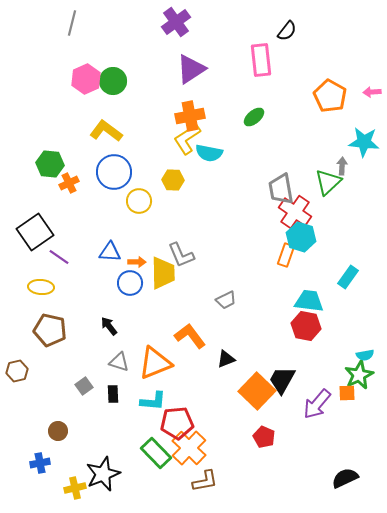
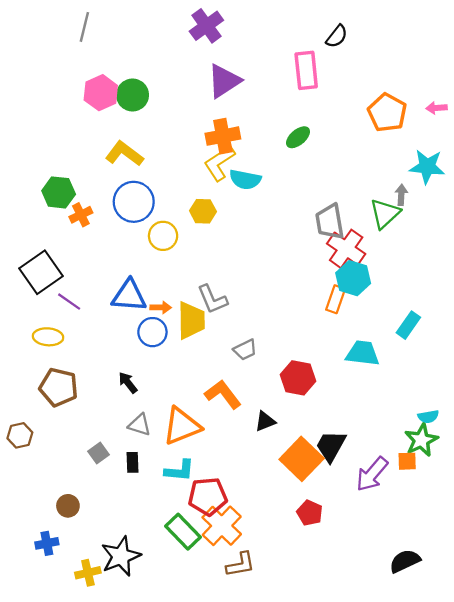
blue triangle: (110, 252) -> (129, 296), size x1.4
gray trapezoid: (226, 300) -> (245, 350), moved
red hexagon: (306, 326) -> (298, 378), moved

